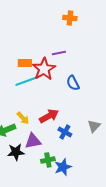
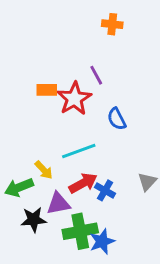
purple line: (59, 53) -> (96, 75), turned 72
cyan line: (27, 81) -> (79, 151), moved
red arrow: (49, 116) -> (83, 183), moved
green cross: (48, 160) -> (80, 231), size x1.6

